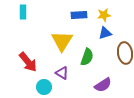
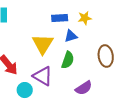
blue triangle: (105, 33) -> (71, 36), moved
purple triangle: (62, 73) -> (43, 76), size x1.5

